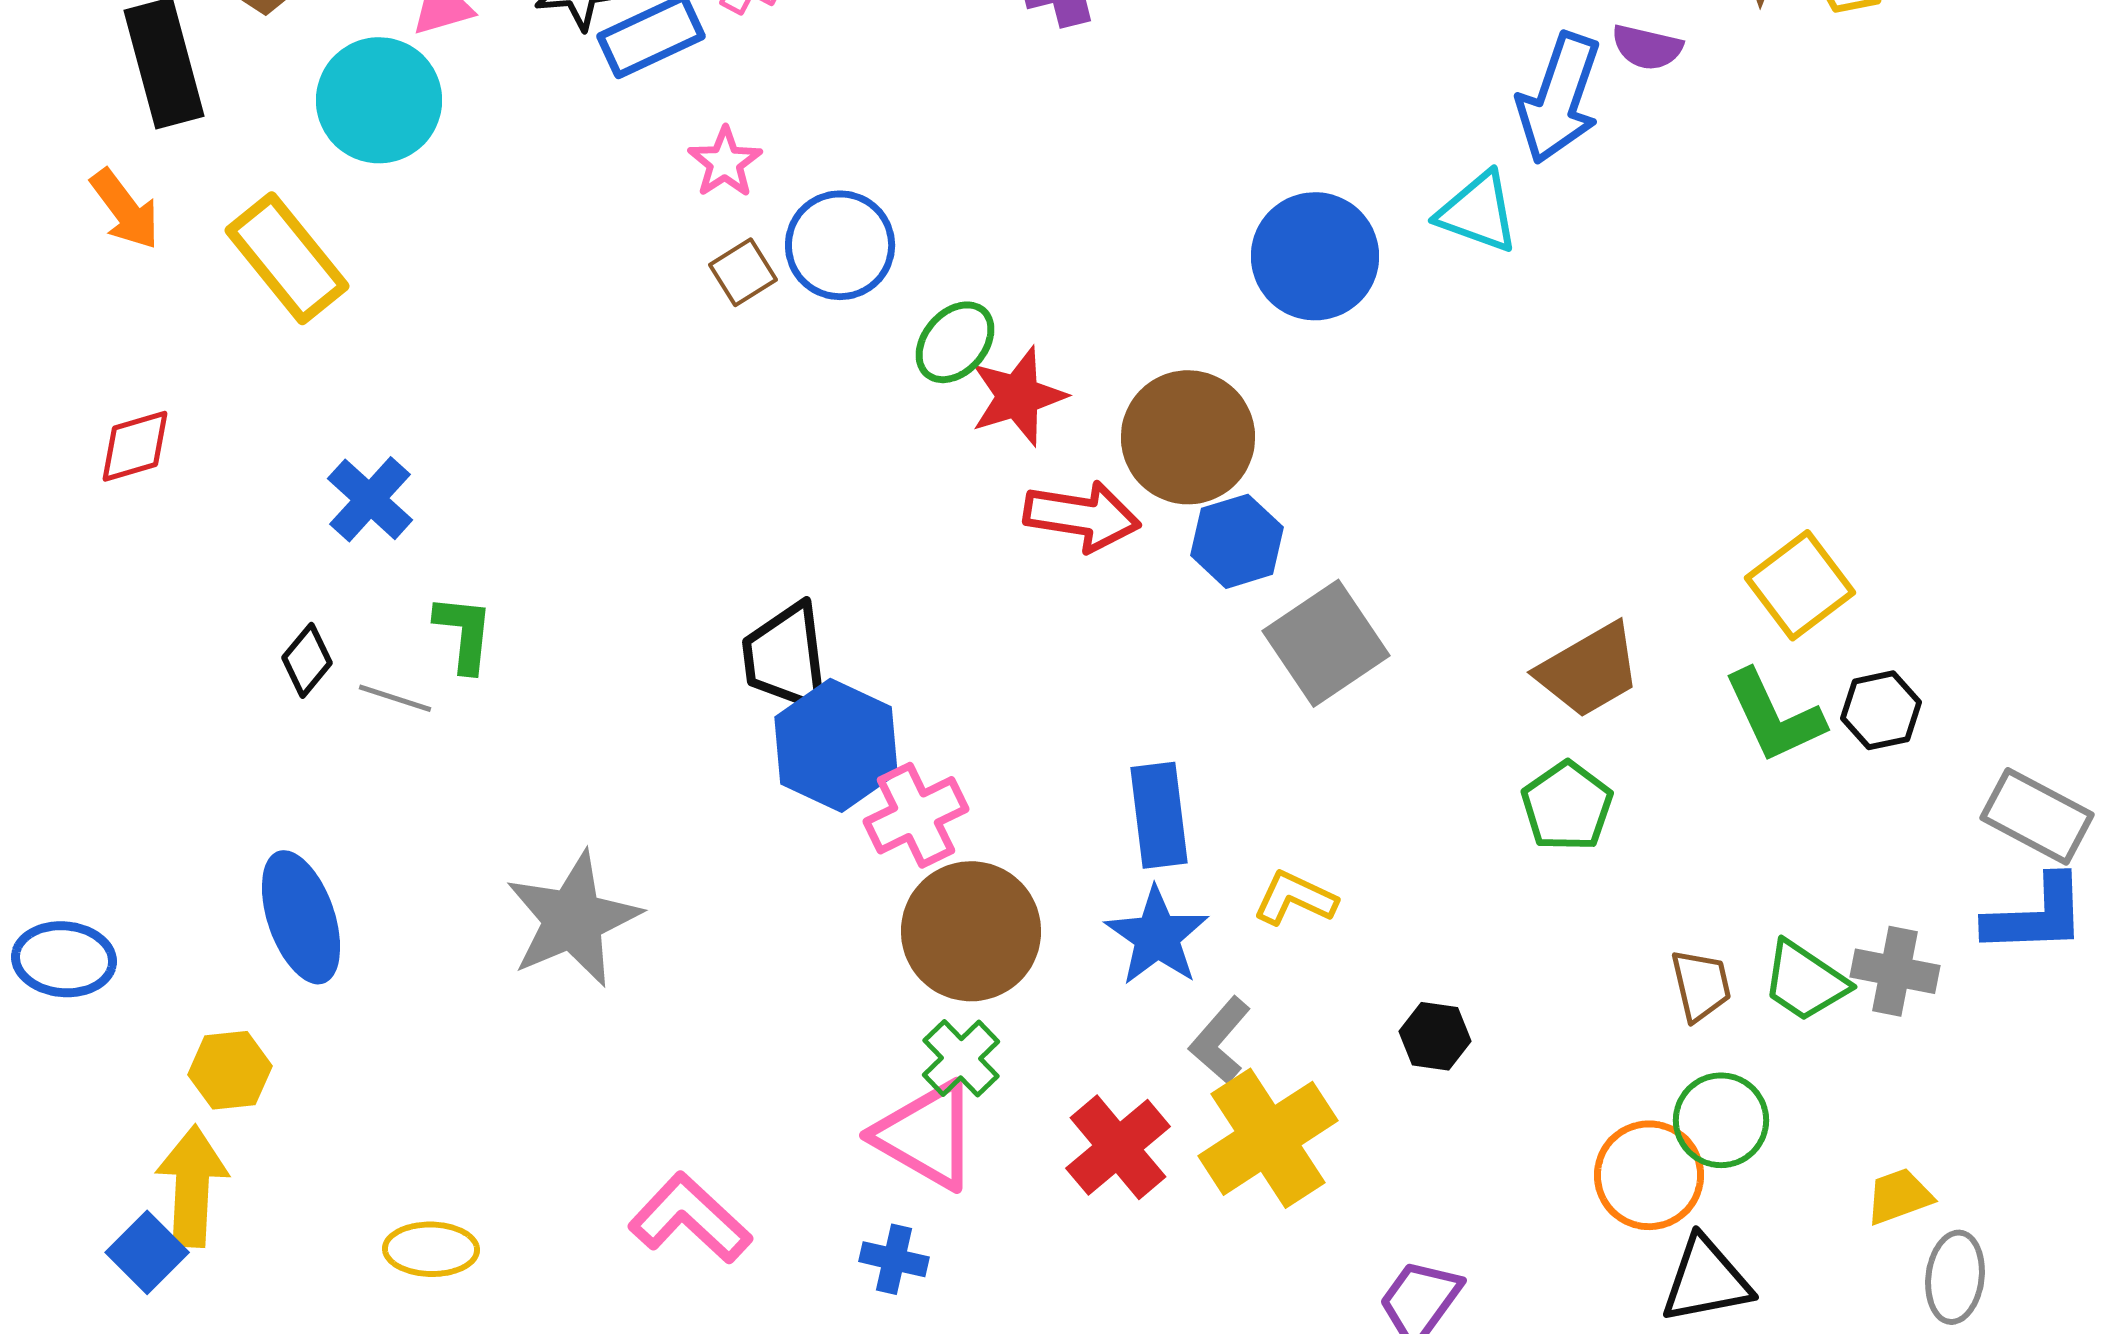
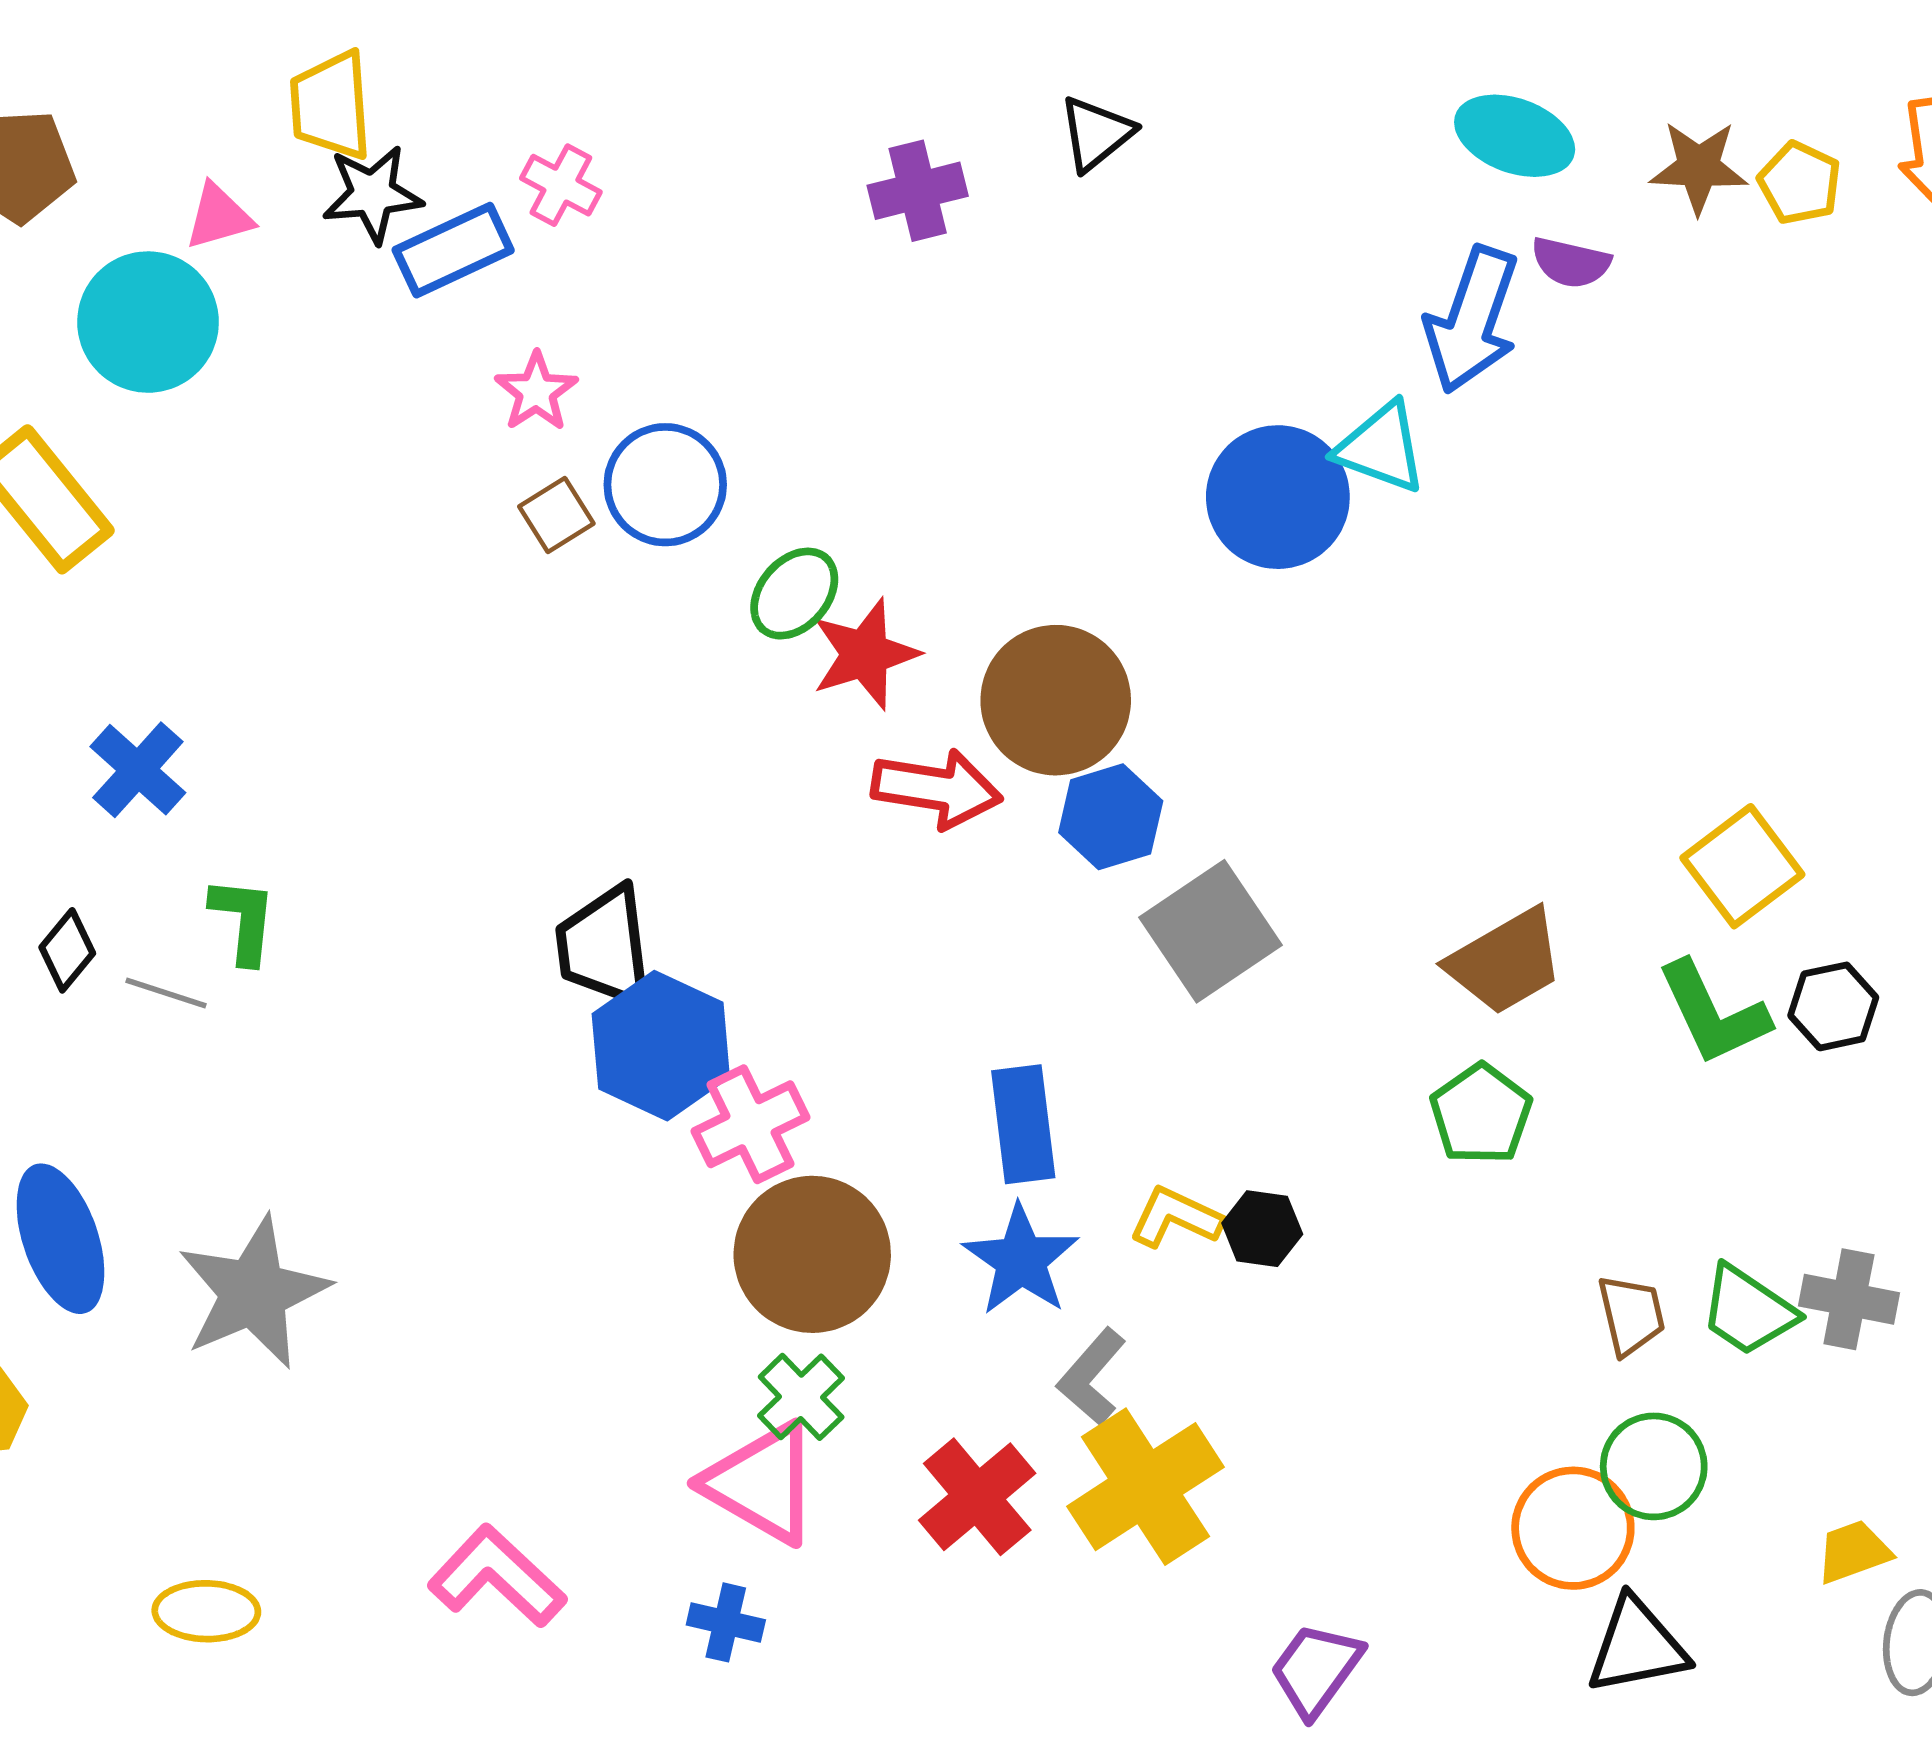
blue circle: (1315, 256) -> (1278, 497), moved
gray star: (573, 919) -> (253, 1293), moved
black hexagon: (1435, 1036) -> (1262, 1229), moved

